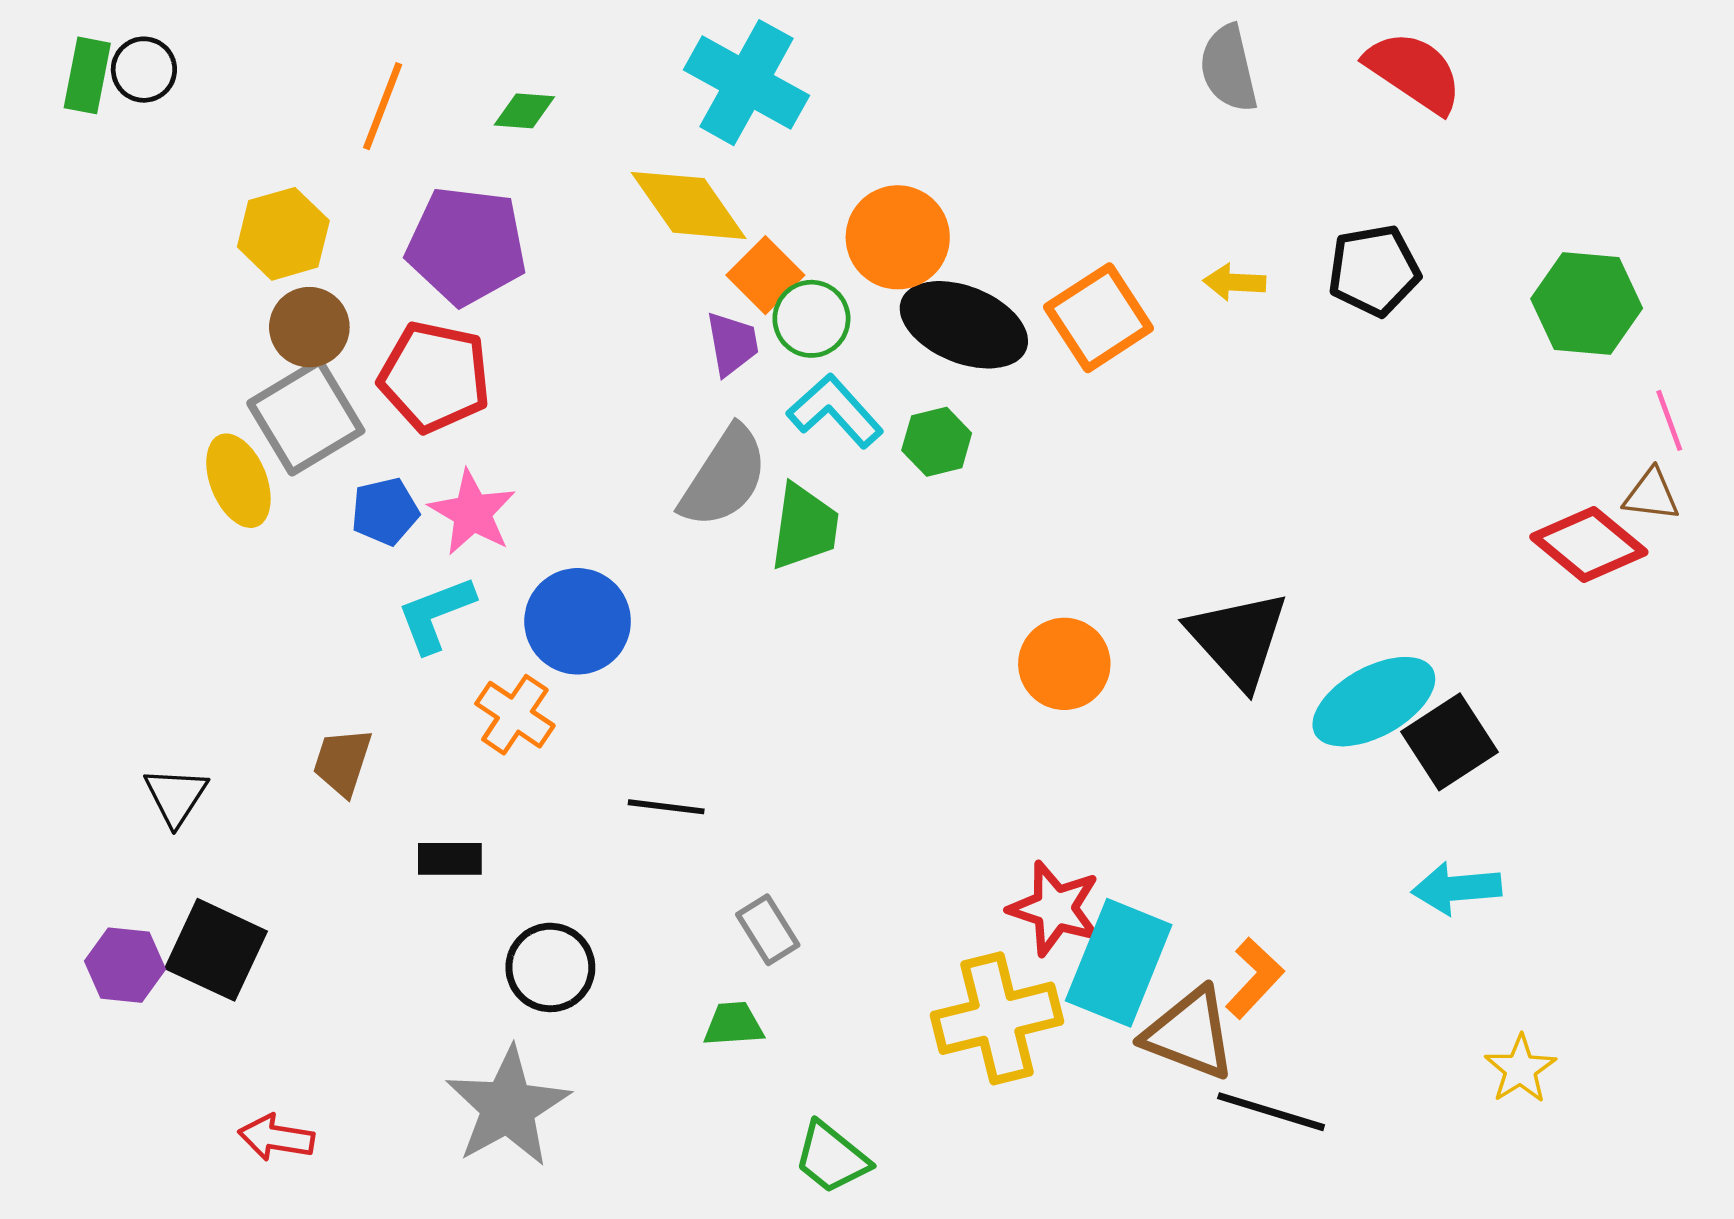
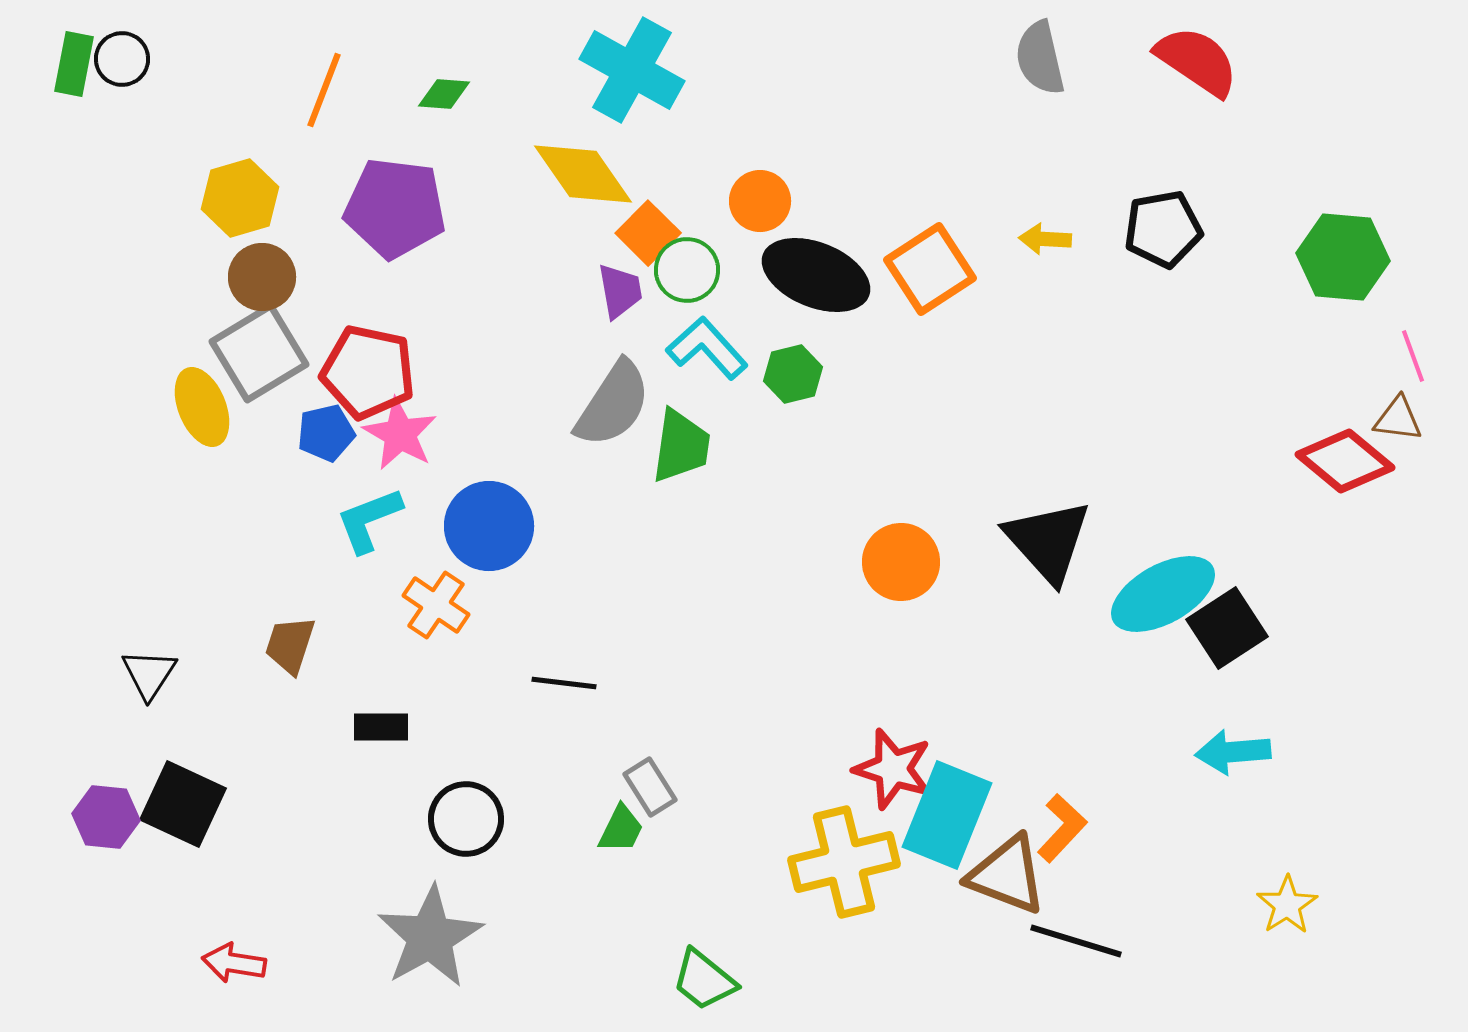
orange circle: (898, 237) -> (760, 201), size x0.7
red pentagon: (435, 377) -> (368, 372), moved
green trapezoid: (733, 1024) -> (621, 829), moved, turned 120

